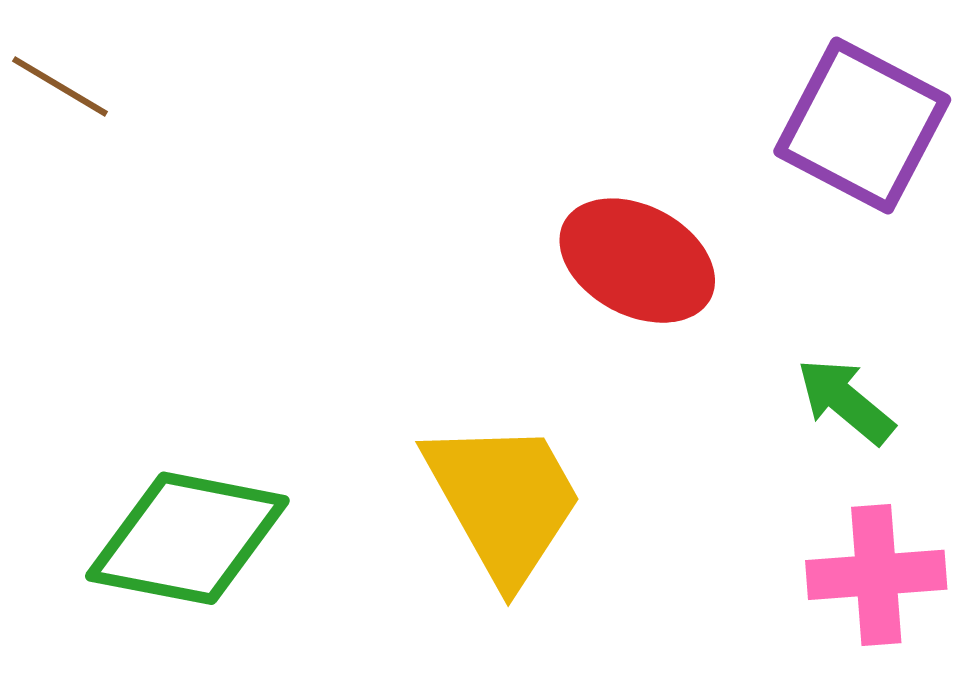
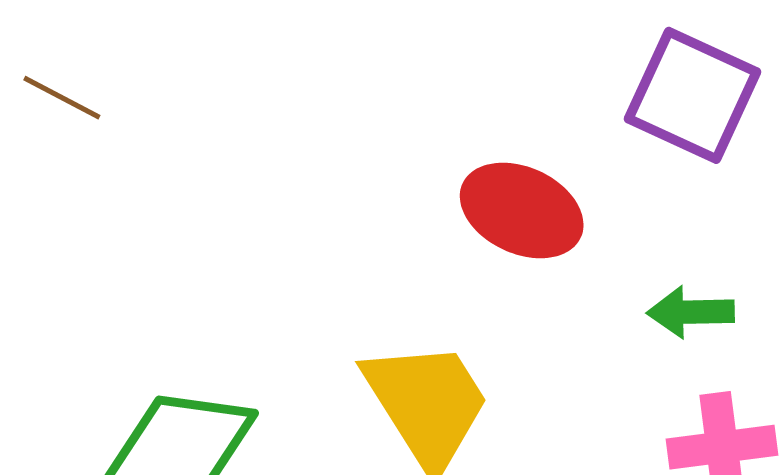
green arrow: (846, 401) -> (691, 312), turned -38

